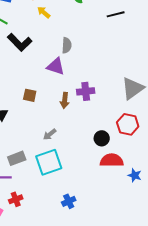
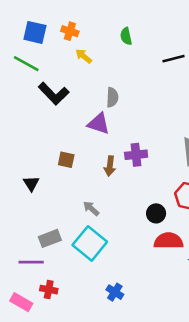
gray arrow: (50, 134) -> (91, 208), turned 80
cyan square: (49, 162) -> (90, 243), turned -32
red cross: (16, 199) -> (49, 290), turned 32
blue cross: (69, 201) -> (115, 292), turned -32

